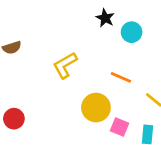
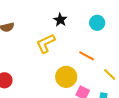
black star: (105, 18) -> (60, 20), moved

